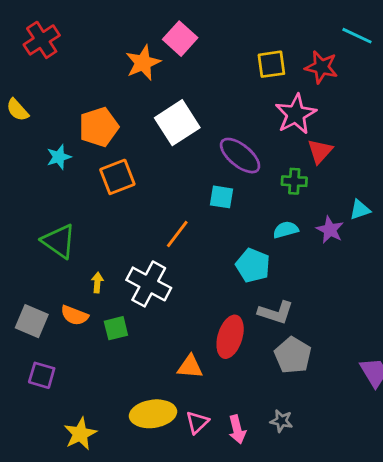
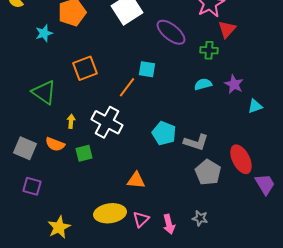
orange square: (117, 177) -> (85, 68), moved
cyan square: (221, 197) -> (147, 69), moved
cyan triangle: (360, 210) -> (255, 106), moved
cyan pentagon: (253, 265) -> (164, 133), moved
red ellipse: (230, 337) -> (241, 159), moved, turned -44

